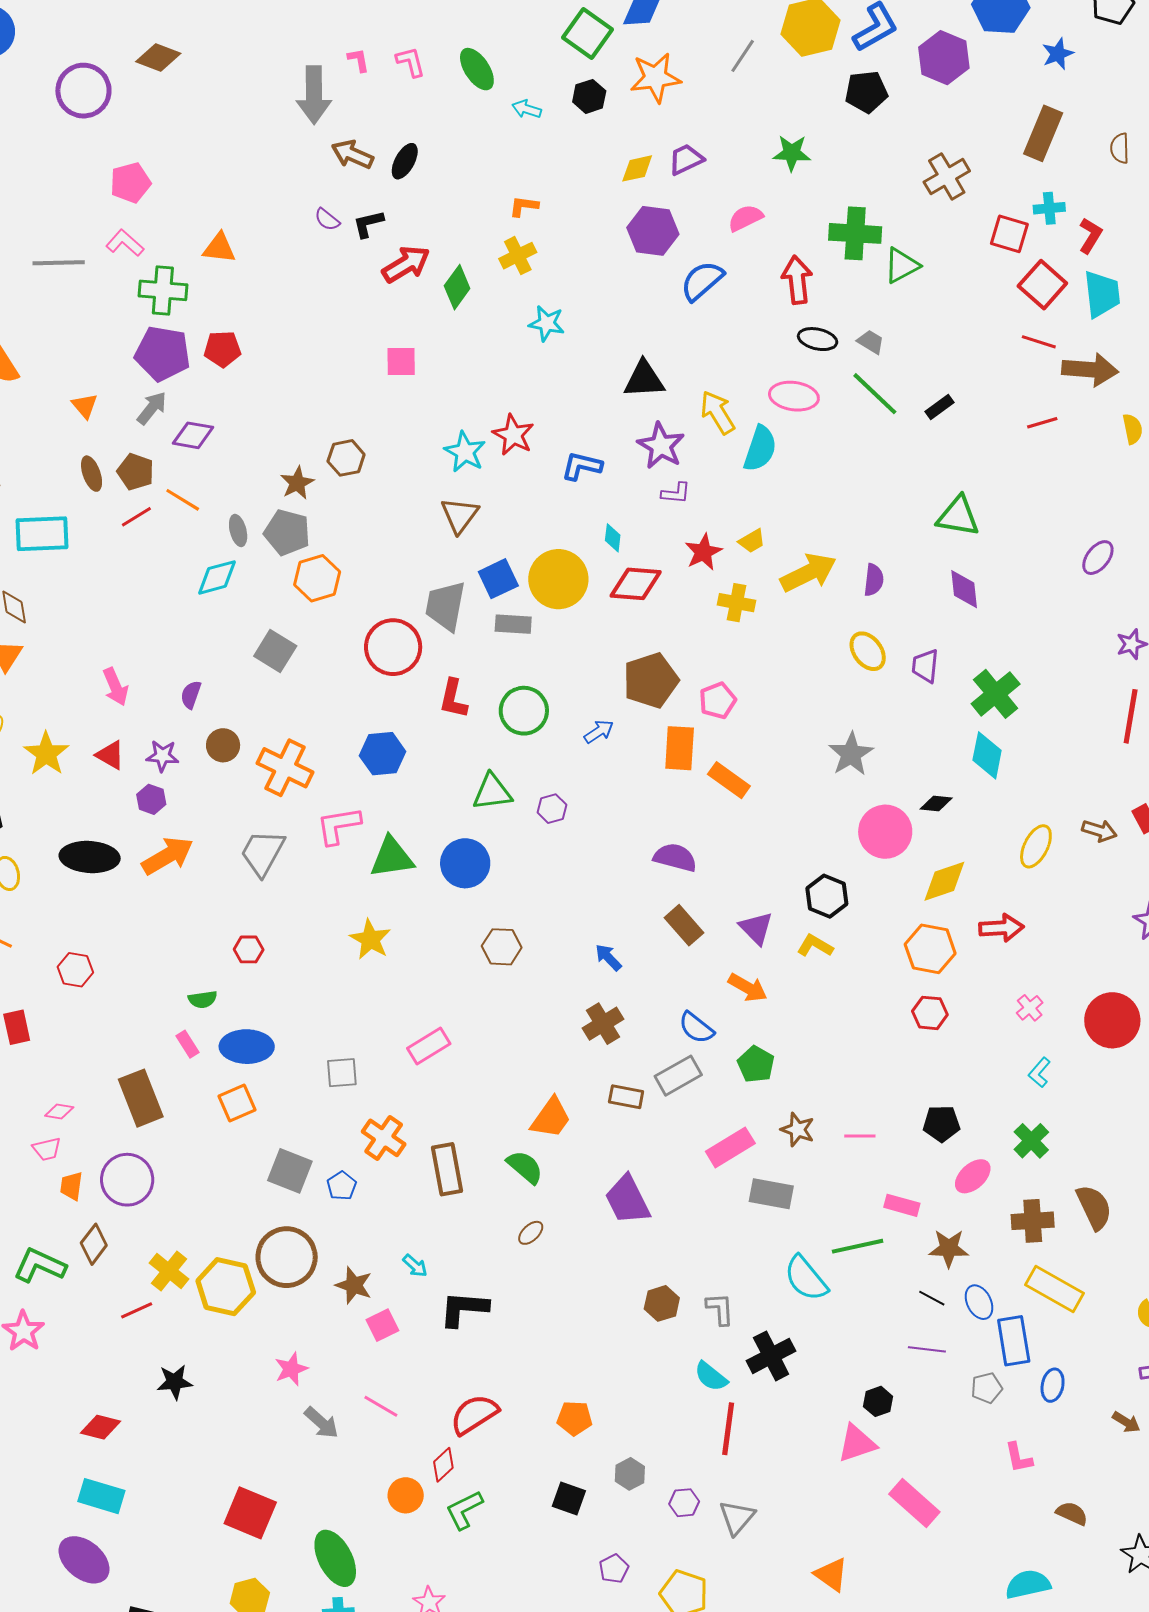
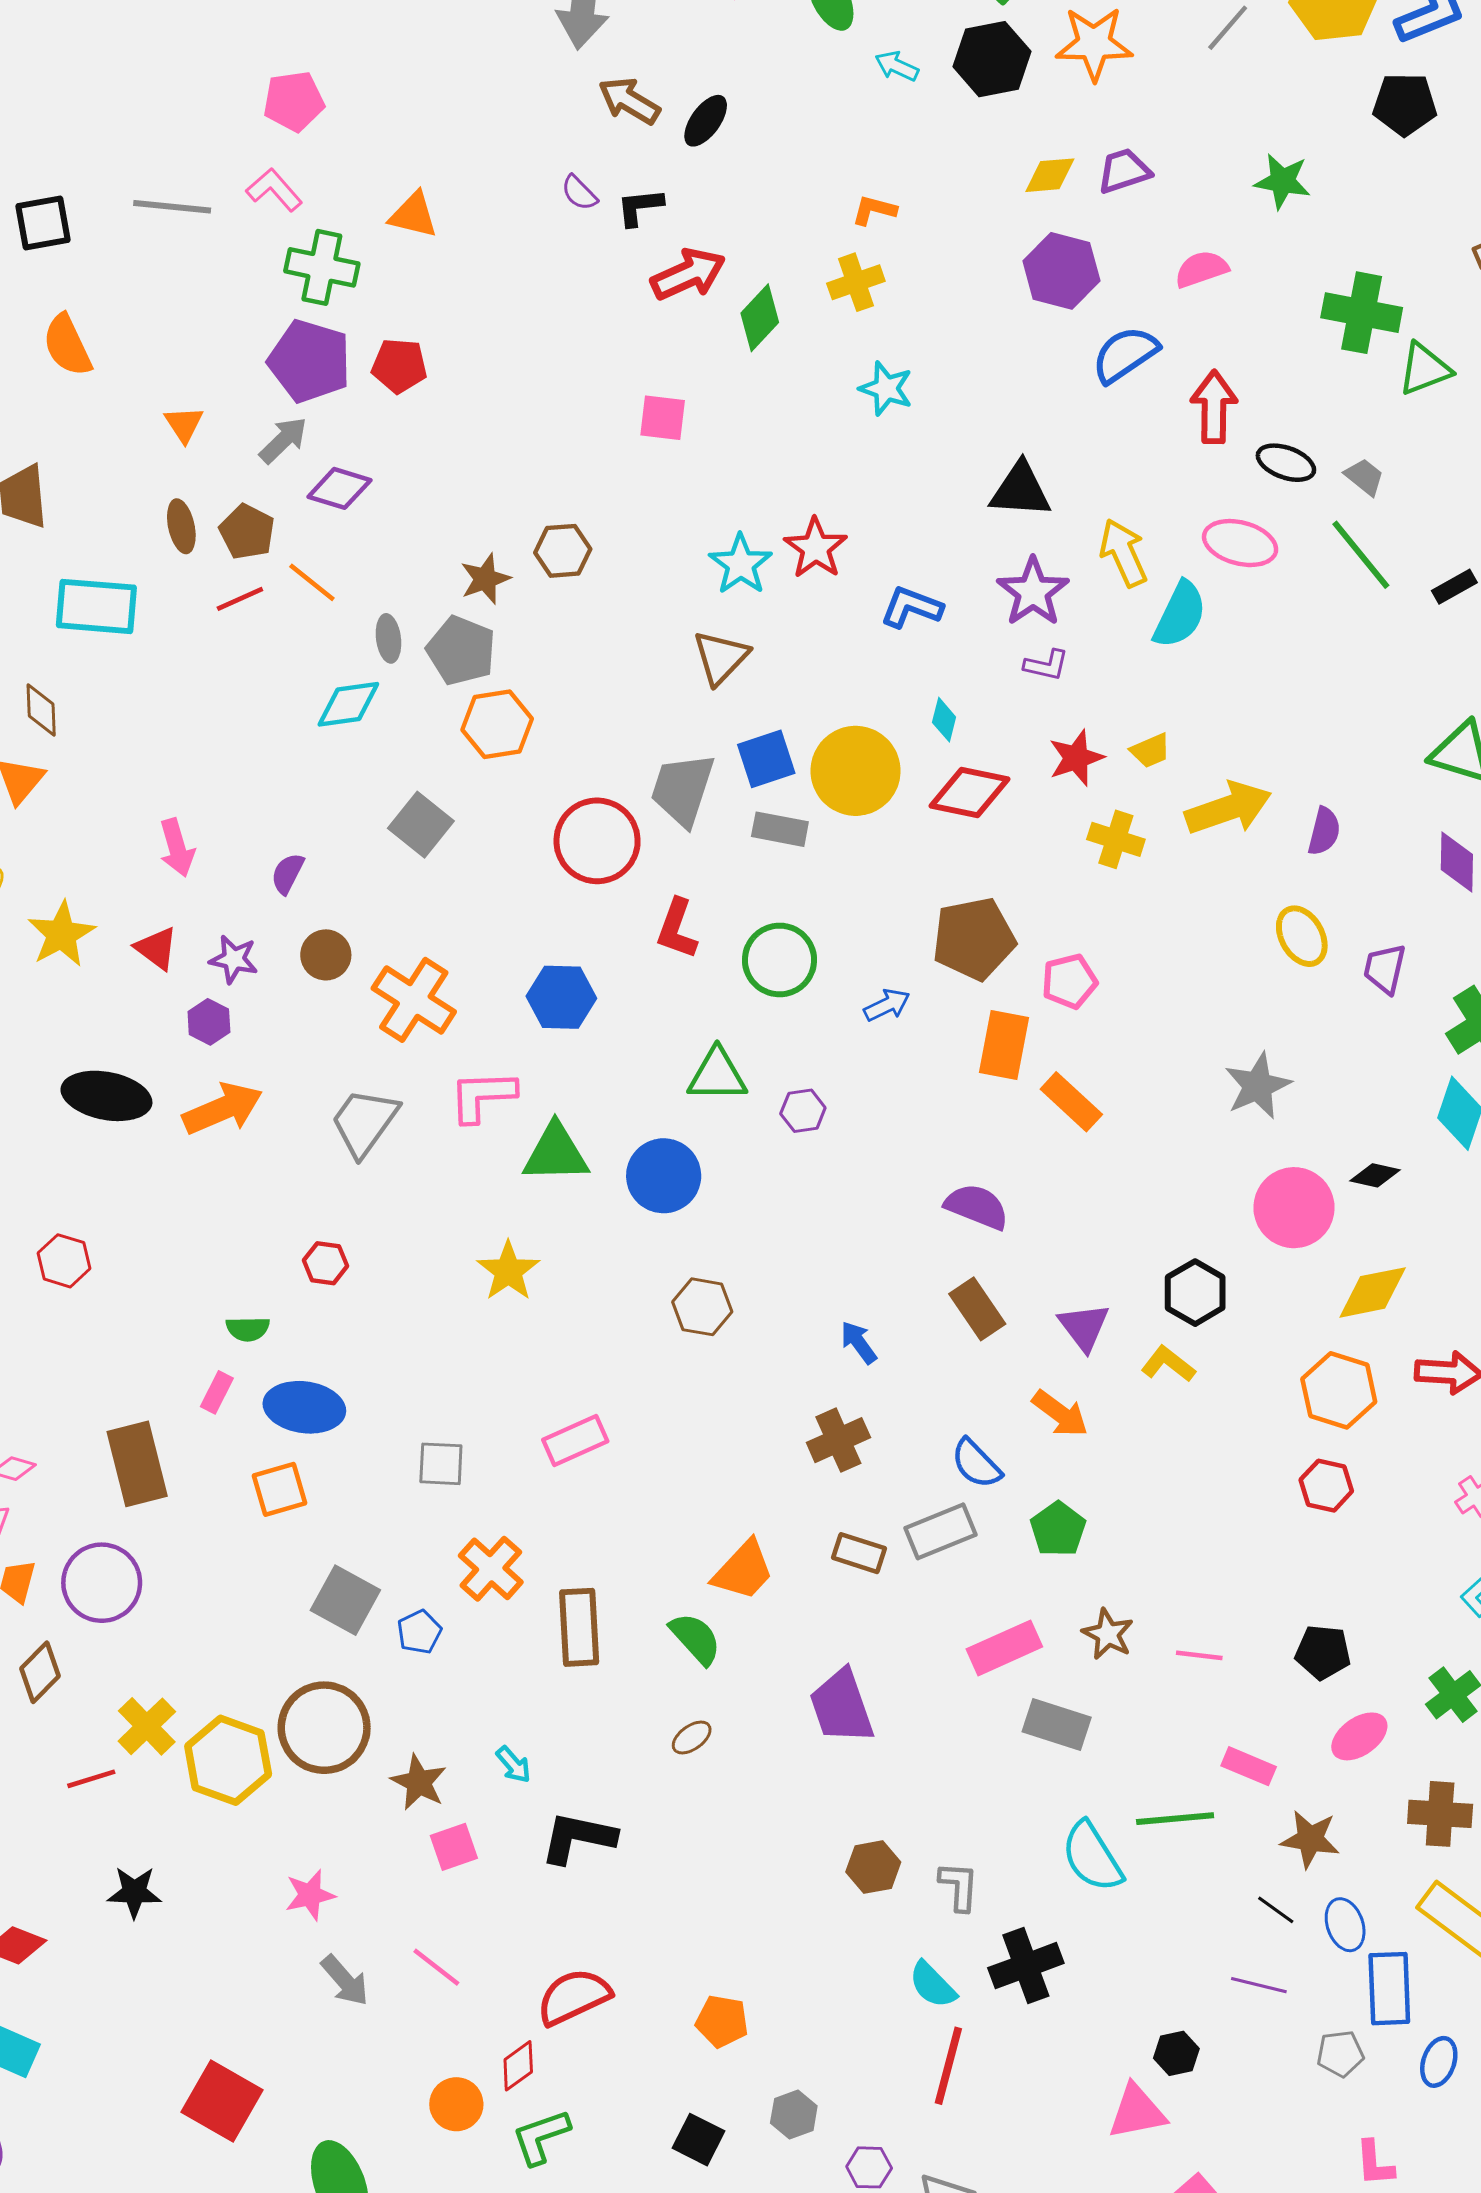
black hexagon: (589, 96) -> (992, 59), size x1.5
red arrow: (797, 280) -> (1214, 407), moved
pink rectangle: (188, 1044) -> (217, 1392), turned 52

